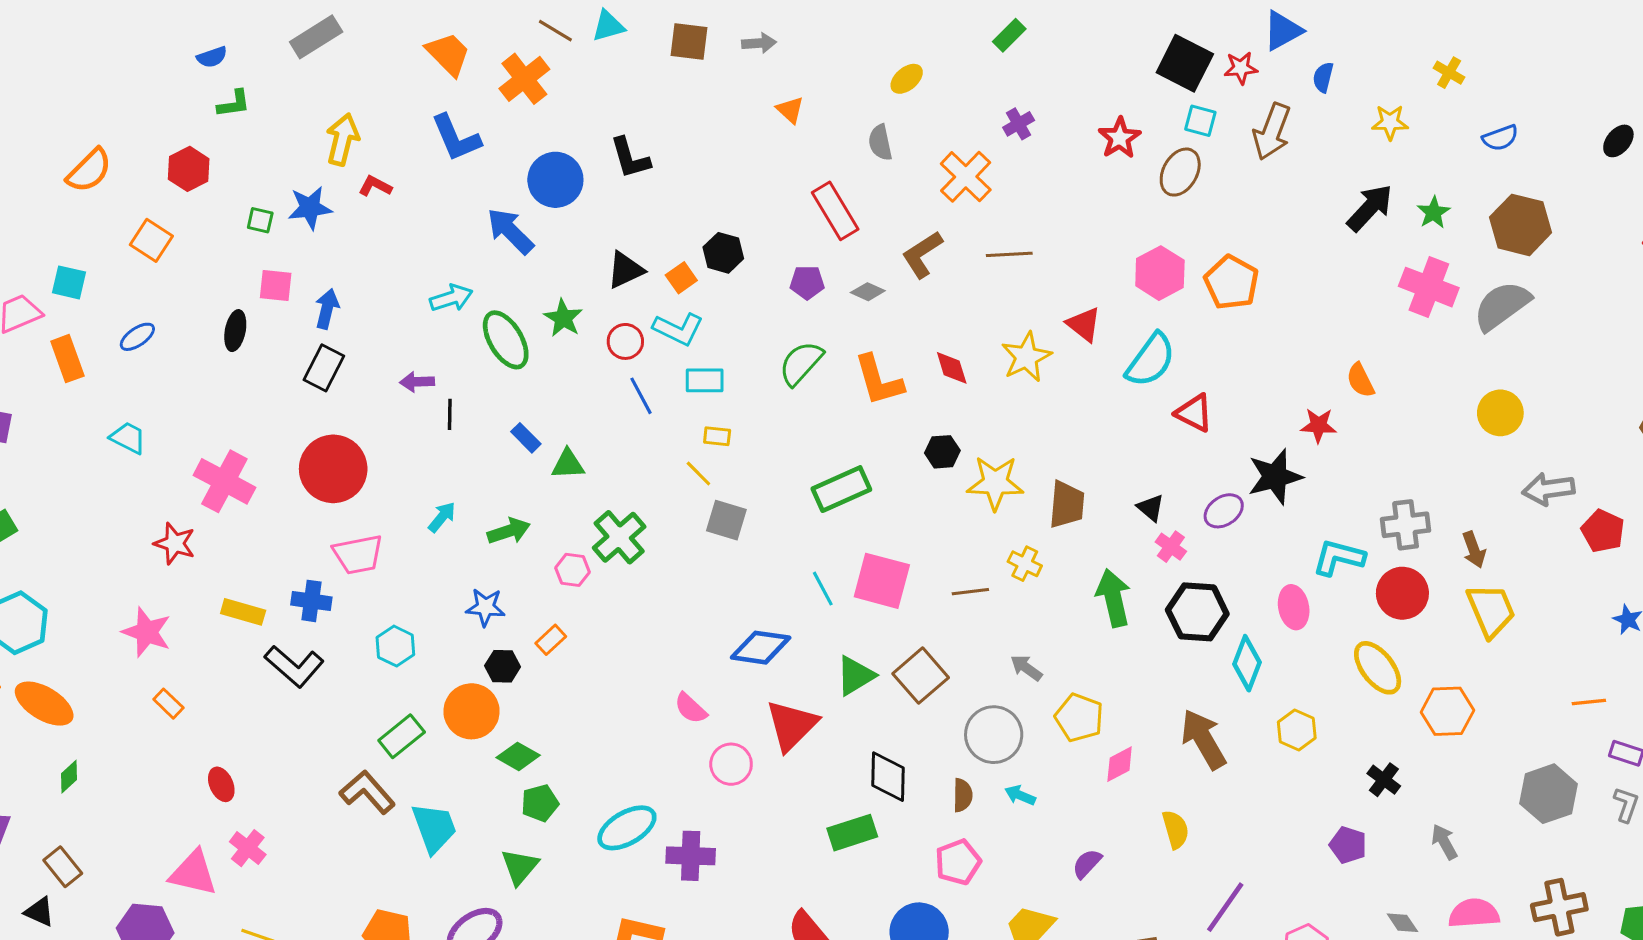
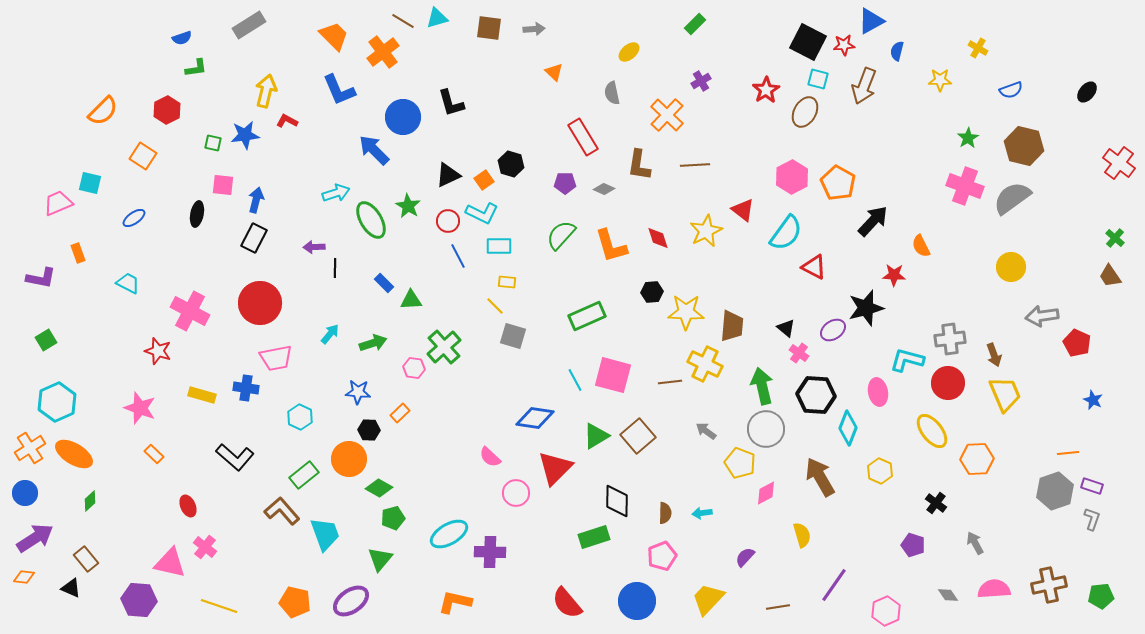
black arrow: (1370, 208) -> (873, 221), moved
brown L-shape: (922, 254) -> (639, 165), turned -48
orange rectangle: (67, 359) -> (78, 253), moved, size x0.7
yellow cross: (1025, 564) -> (705, 364), size x1.6
black L-shape: (294, 666) -> (235, 457), moved
gray circle: (994, 735) -> (766, 429), moved
gray hexagon: (1548, 794) -> (1055, 491), moved
cyan arrow: (1020, 795) -> (702, 513), turned -30

